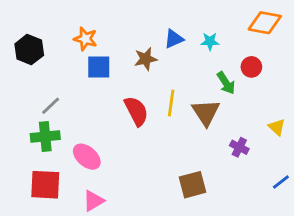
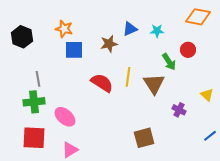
gray line: (51, 106) -> (38, 79), turned -56
red semicircle: (136, 111) -> (102, 83), turned -30

